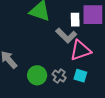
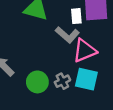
gray cross: (59, 76) -> (62, 81), turned 32
cyan square: (80, 76) -> (86, 79), size x1.5

